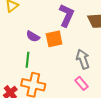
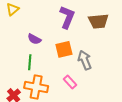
orange square: (54, 39) -> (64, 49), moved
pink rectangle: (82, 83) -> (70, 82), moved

